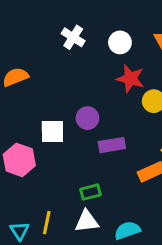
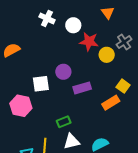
white circle: (120, 42) -> (73, 25), moved
green rectangle: (90, 192) -> (64, 122), moved

